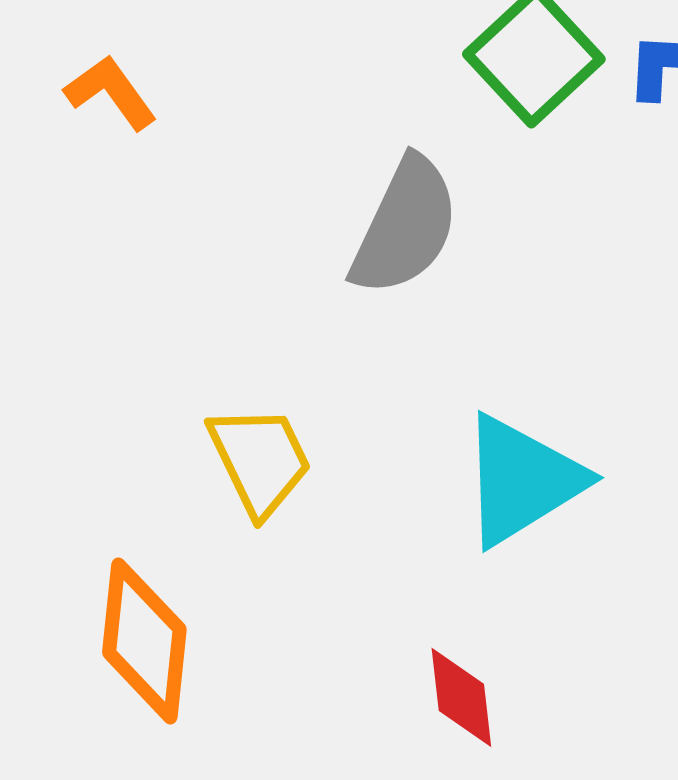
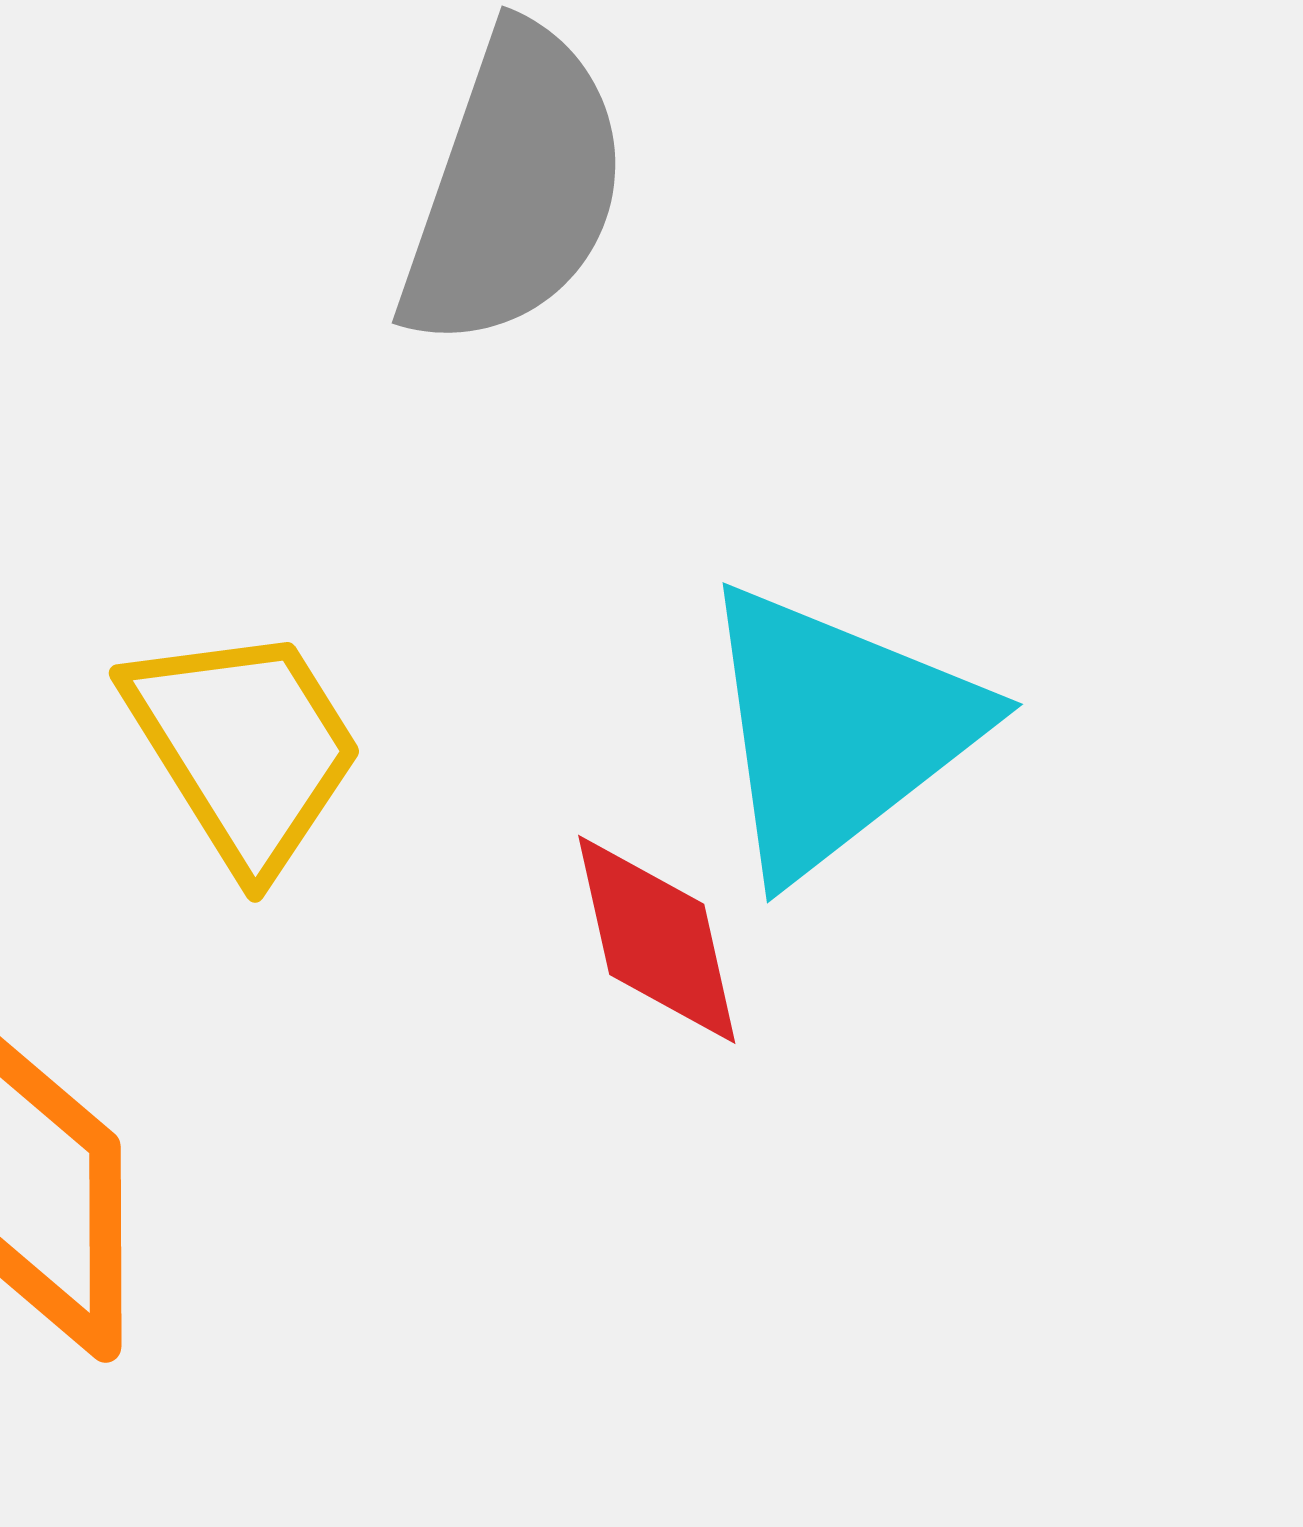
red diamond: (461, 697) -> (657, 939), moved

